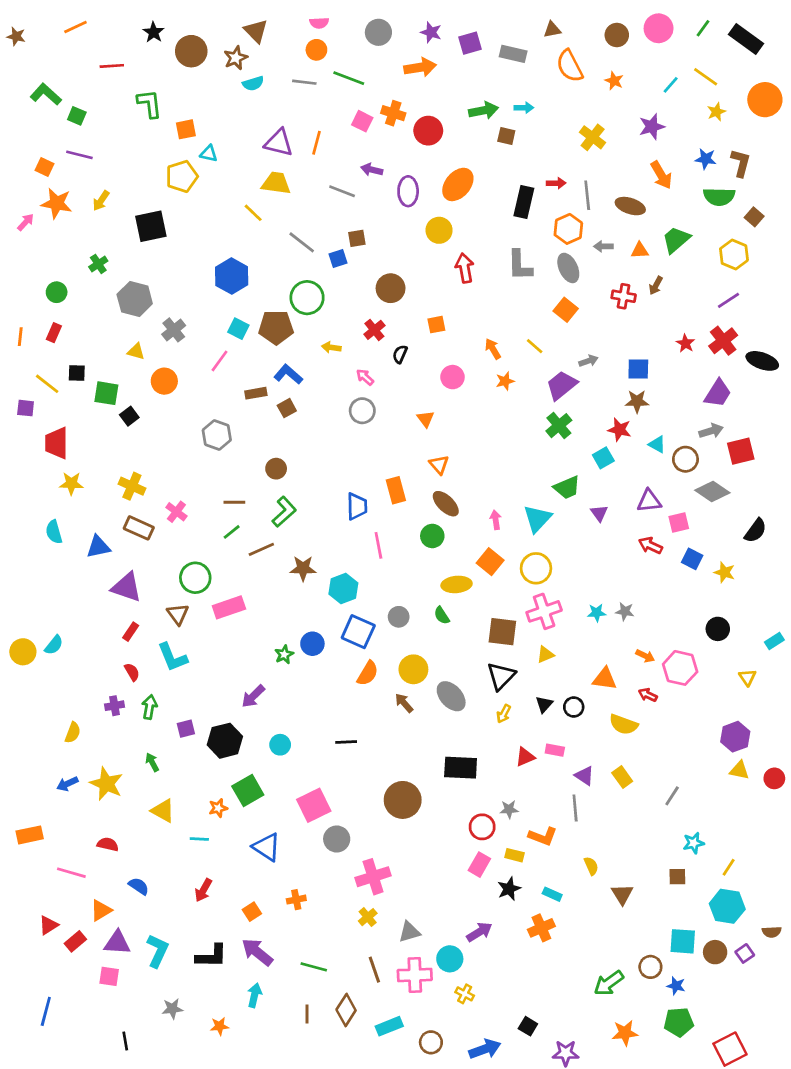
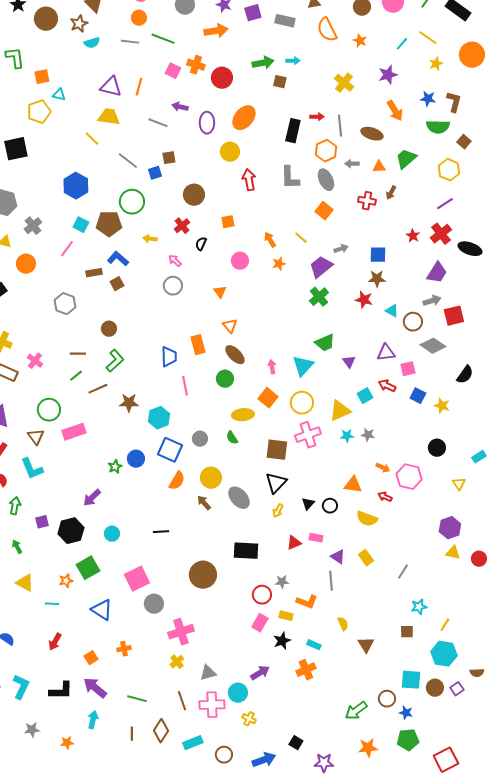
cyan square: (603, 458) -> (365, 396), moved
yellow triangle: (545, 654) -> (340, 411), moved, size x1.6

